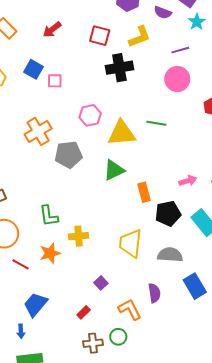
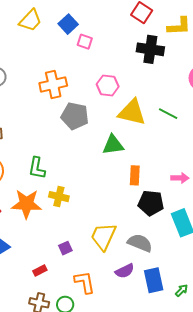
yellow trapezoid: (131, 243) -> (104, 236), moved
orange star: (50, 253) -> (26, 204), size x1.4
purple semicircle: (154, 293) -> (125, 271), moved, turned 54

